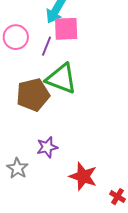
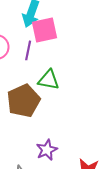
green triangle: (61, 79) -> (49, 80), size x0.7

